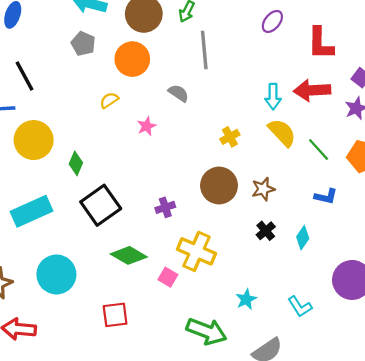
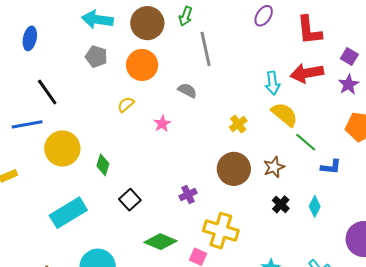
green line: (319, 149) -> (306, 142), moved
black square: (101, 205) -> (130, 200), size x0.6

